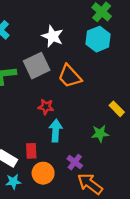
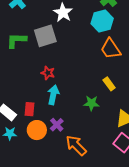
orange trapezoid: (70, 76) -> (111, 49), moved
purple cross: (75, 162) -> (57, 125), moved

